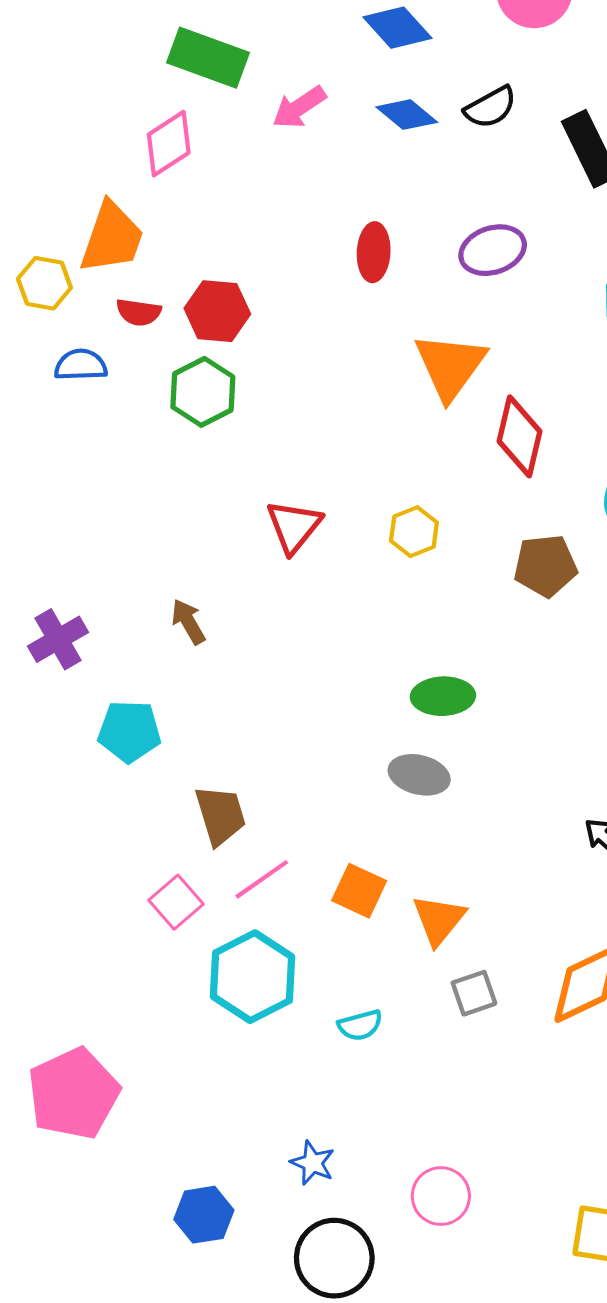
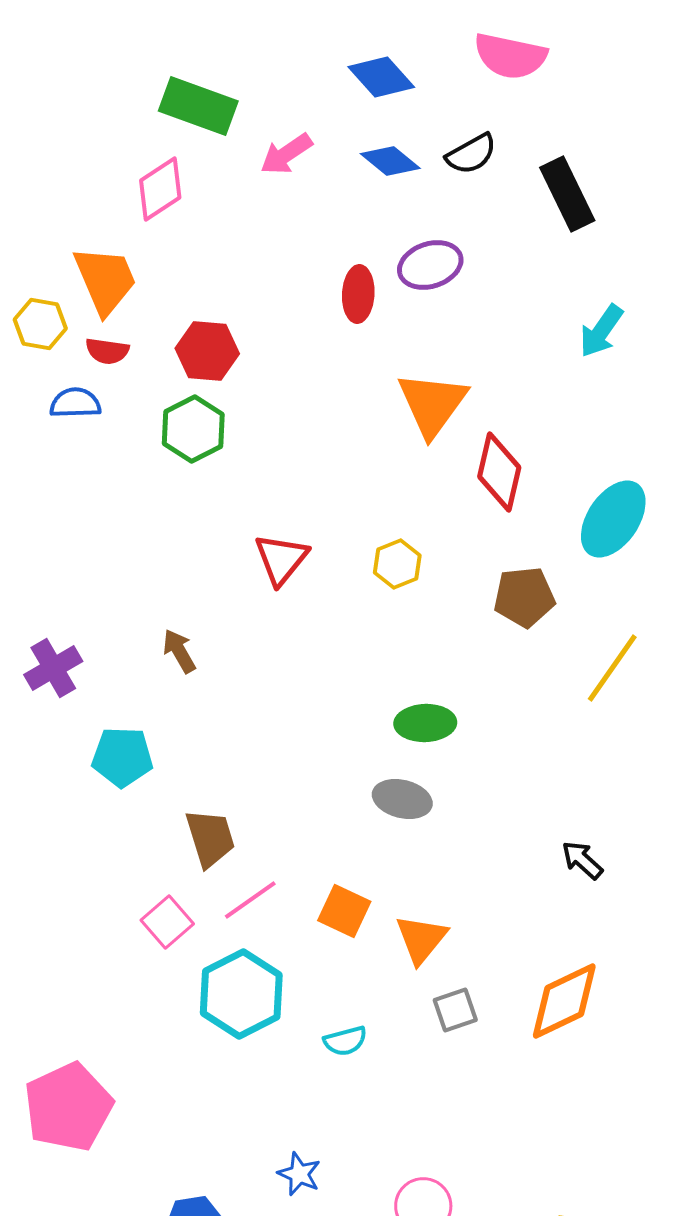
orange trapezoid: (112, 238) -> (105, 280), turned -42
purple ellipse: (493, 250) -> (430, 265), moved
red semicircle: (139, 312) -> (107, 351), moved

